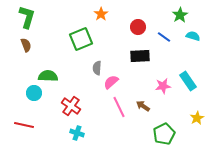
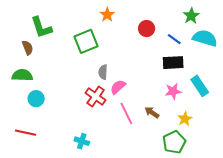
green L-shape: (27, 17) -> (41, 27), moved, turned 145
cyan semicircle: (193, 36) -> (205, 38), size x1.6
black rectangle: (140, 56) -> (173, 63), moved
green semicircle: (48, 76) -> (22, 75), moved
red cross: (71, 106) -> (96, 97), moved
yellow star: (197, 118) -> (185, 119), moved

